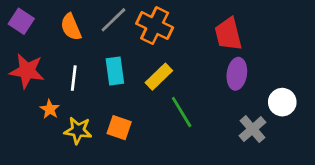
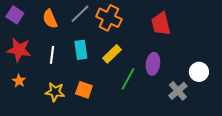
purple ellipse: (237, 74) -> (153, 64), moved
orange star: (50, 109) -> (19, 81), moved
green line: (182, 112) -> (128, 79), turned 60

